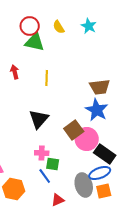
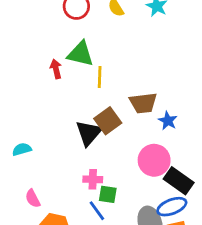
green triangle: (35, 42) -> (80, 54), moved
brown trapezoid: (100, 87) -> (143, 103), moved
blue star: (97, 110) -> (168, 121), size x0.6
brown square: (74, 130) -> (108, 121), moved

